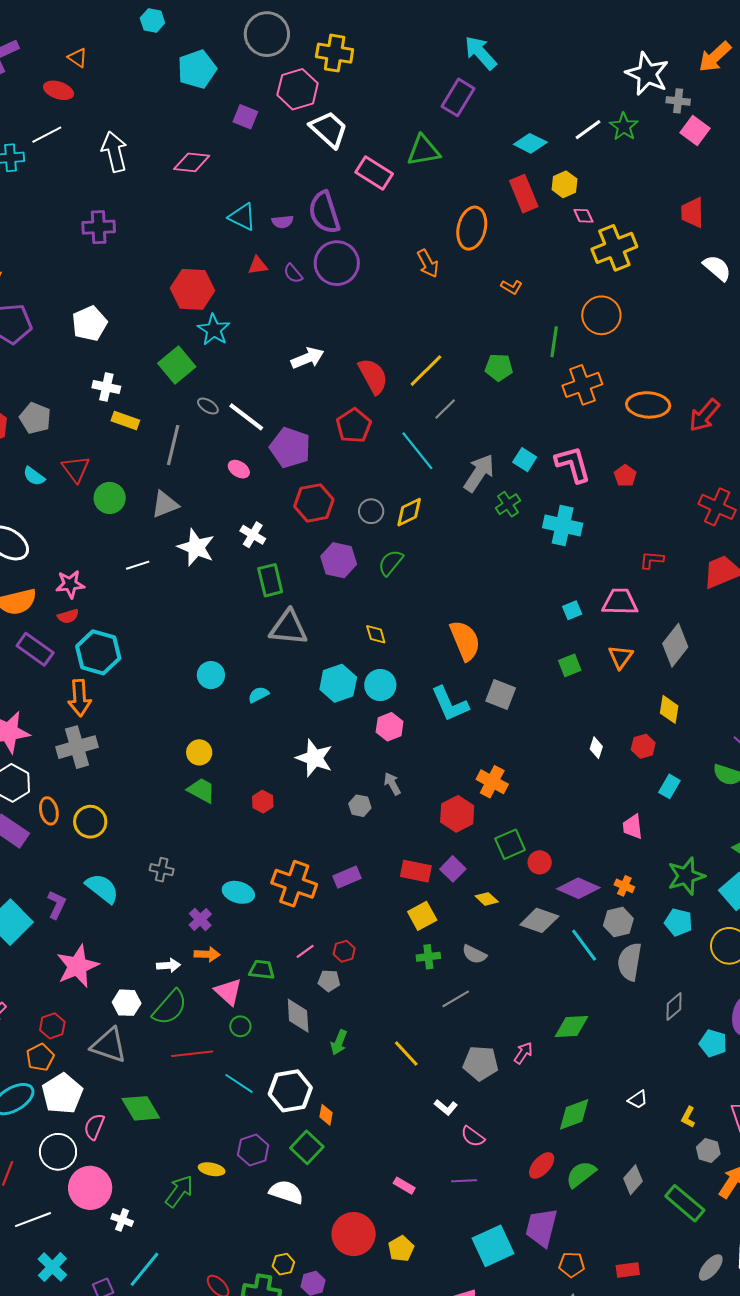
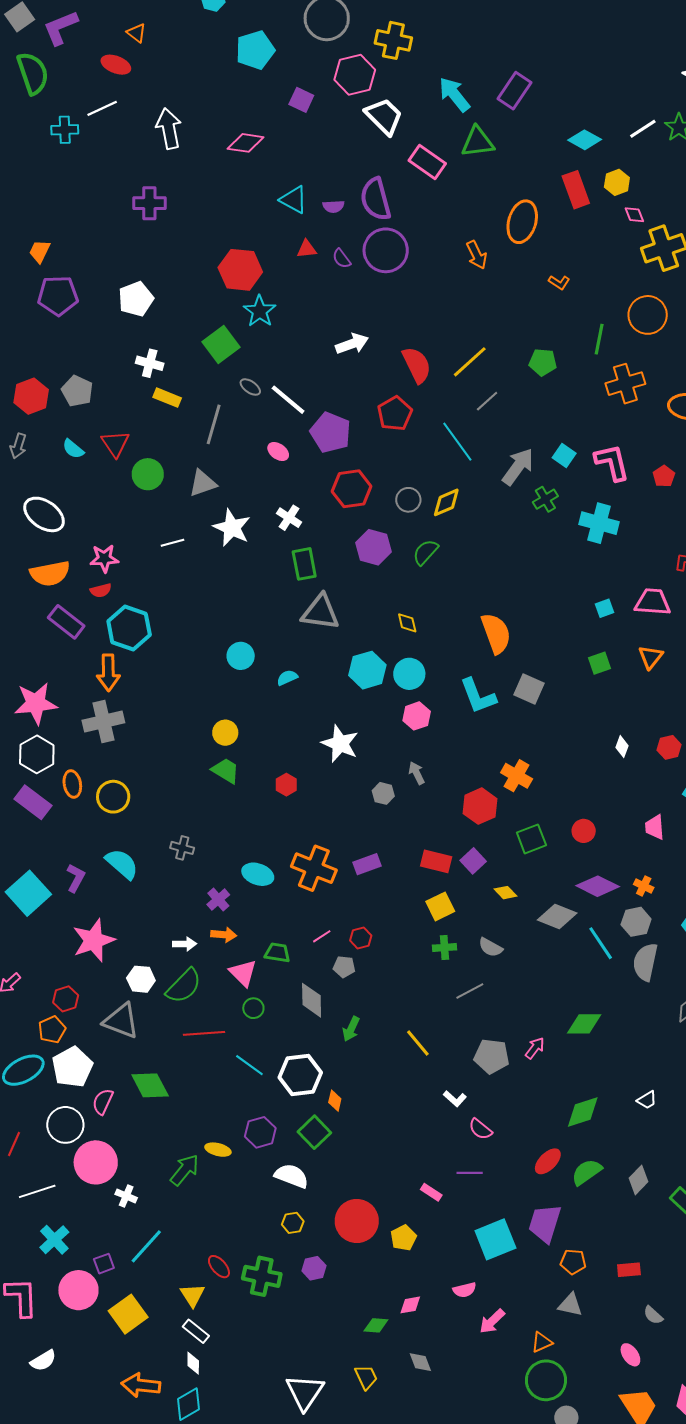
cyan arrow: (481, 53) -> (454, 95), moved
red circle: (540, 862) -> (584, 831), moved
pink rectangle: (404, 1186) -> (431, 1192), moved
yellow hexagon: (283, 1264) -> (293, 1223), moved

